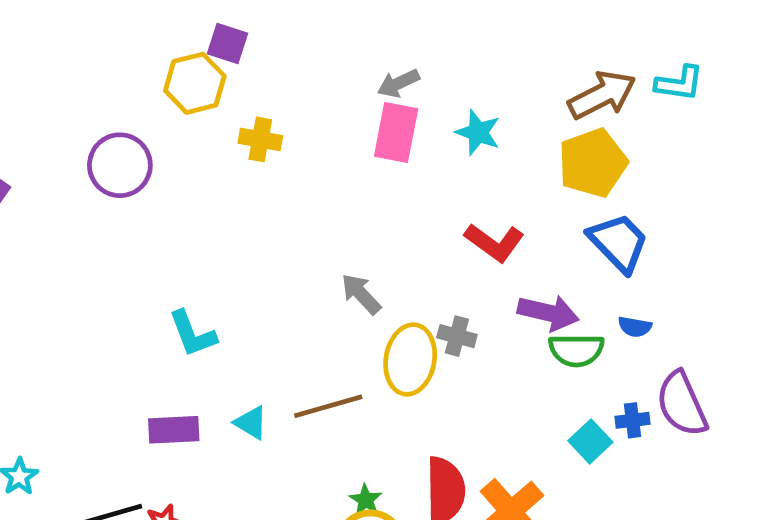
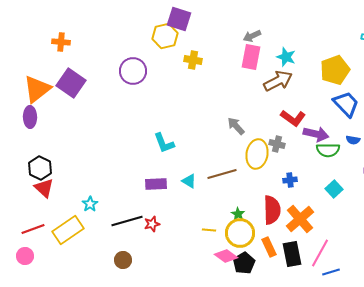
purple square: (228, 43) -> (179, 19), size x1.4
brown arrow: (602, 95) -> (278, 81), moved
red L-shape: (494, 242) -> (293, 118), moved
blue cross: (632, 420) -> (290, 180), moved

